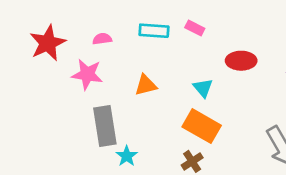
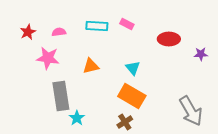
red star: (48, 43) -> (28, 32), moved, size x0.6
red ellipse: (241, 61) -> (169, 39), moved

